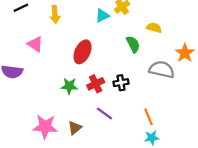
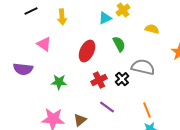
green semicircle: (133, 44) -> (119, 44), moved
gray semicircle: (162, 69) -> (143, 67), moved
black cross: (121, 83) -> (122, 79), turned -32
green star: (69, 86) -> (59, 82), moved

